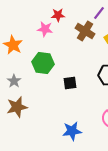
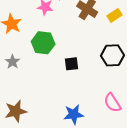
brown star: (17, 107) -> (16, 111), moved

